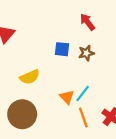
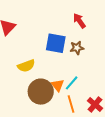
blue square: (62, 49) -> (56, 43), size x1.5
brown circle: (22, 114) -> (41, 92), moved

